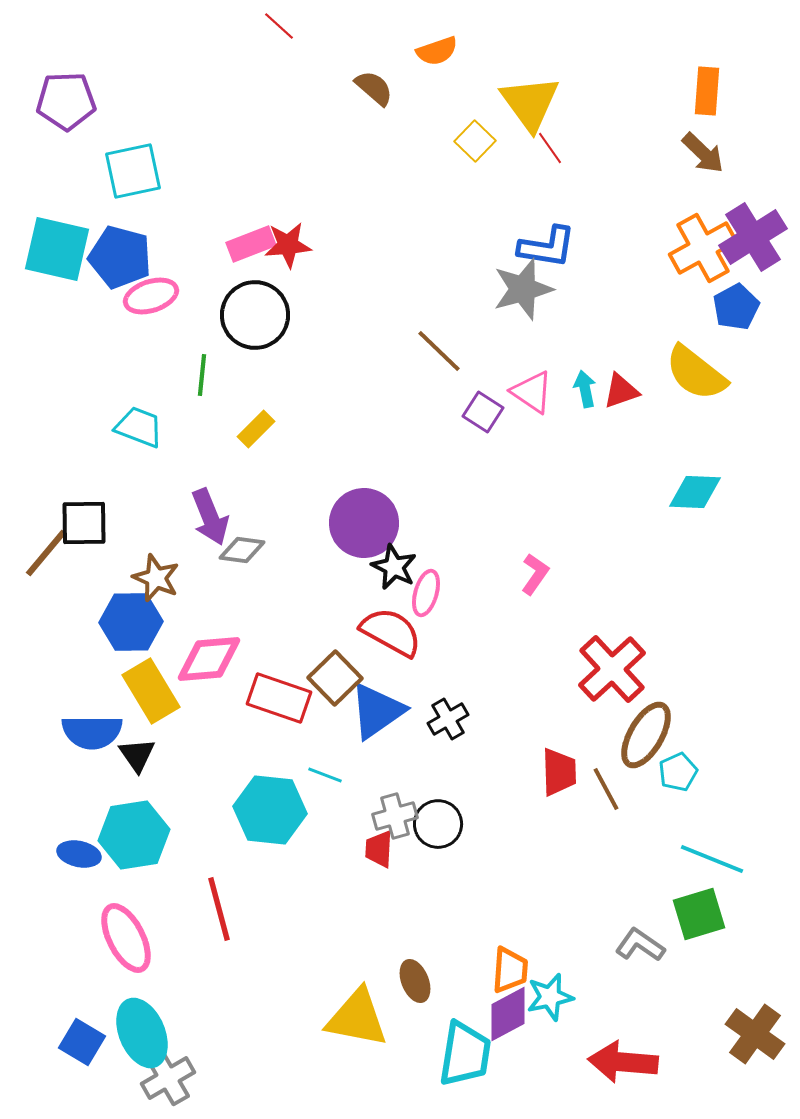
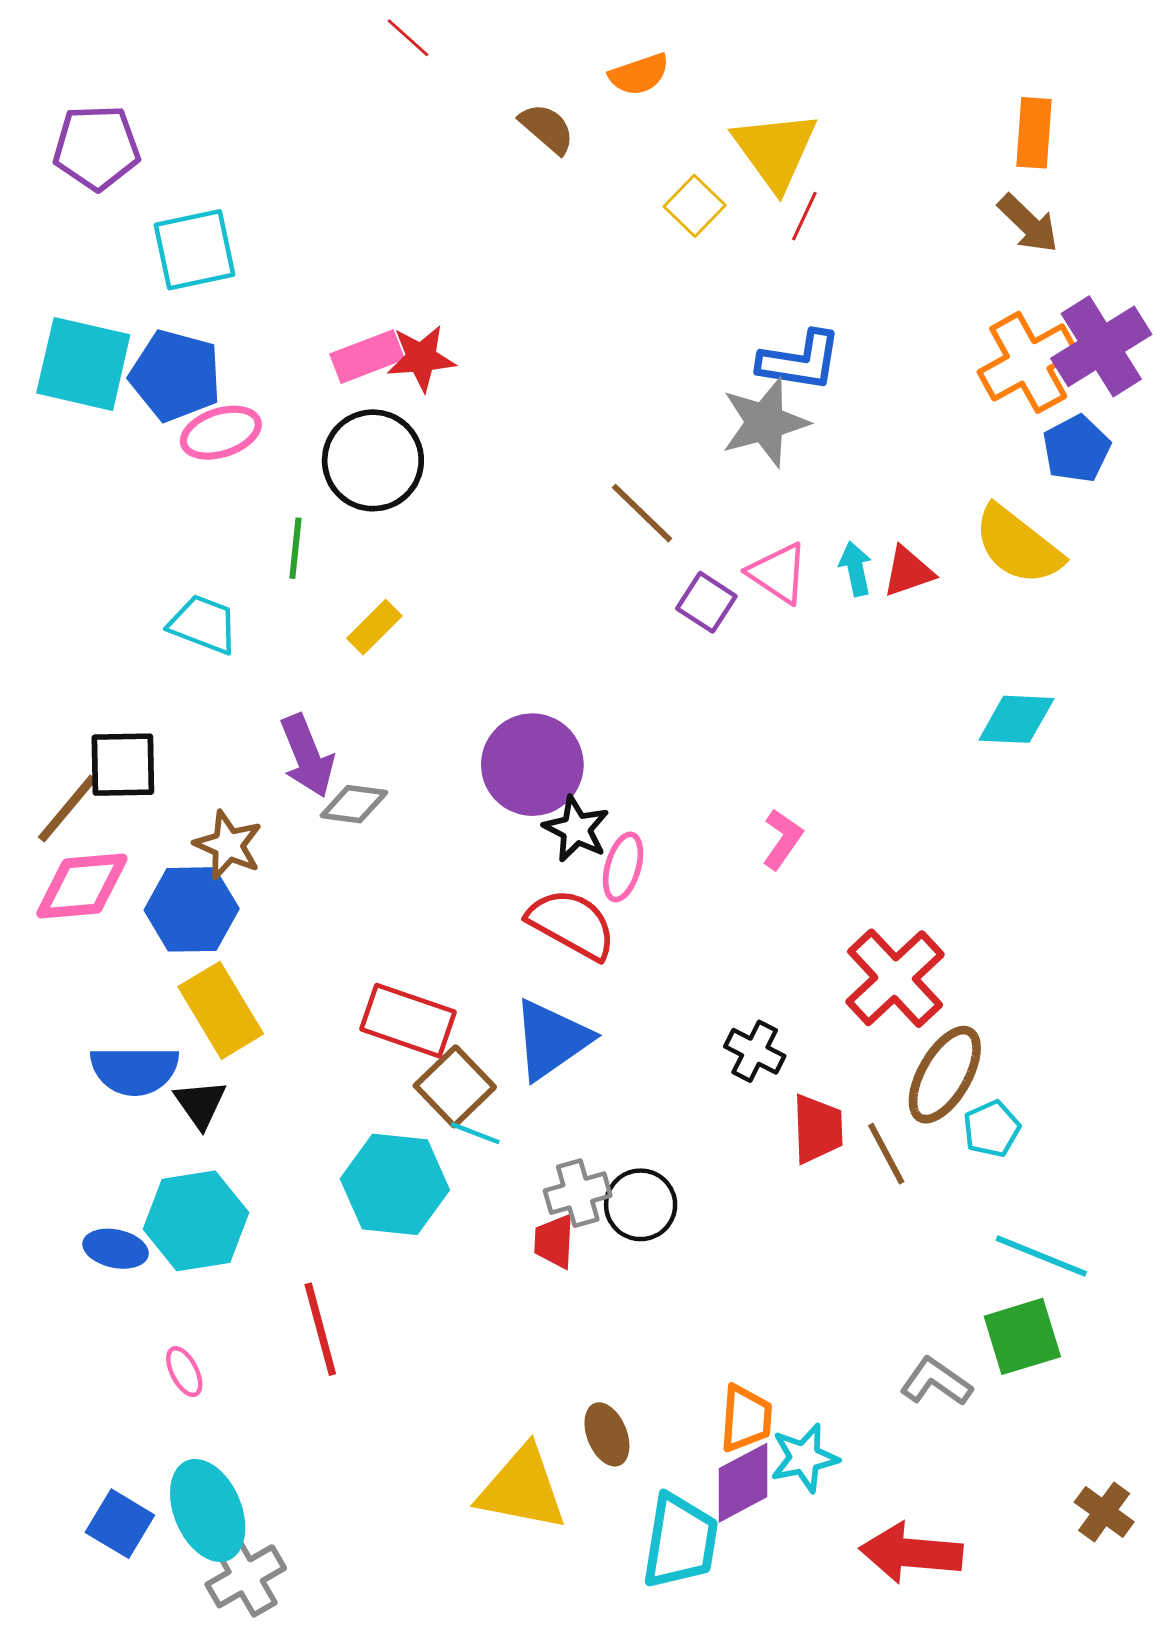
red line: (550, 148) -> (804, 216), turned 60
pink diamond: (209, 659) -> (82, 886), moved
brown square: (335, 678) -> (455, 1086), moved
black cross: (448, 719) -> (755, 1051), moved, turned -33
pink ellipse: (126, 938) -> (184, 1372), size x0.5
brown cross: (755, 1034) -> (1104, 1512), size x0.7

